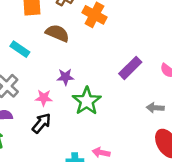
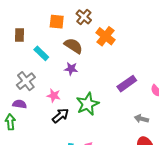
purple star: (65, 77) -> (71, 69), moved
black arrow: (41, 123) -> (60, 116), moved

